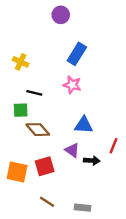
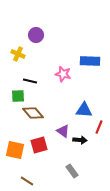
purple circle: (61, 15) -> (36, 35), moved
blue rectangle: (77, 54) -> (90, 61), moved, turned 60
blue triangle: (84, 125) -> (84, 110), moved
brown line: (47, 202) -> (27, 181), moved
gray rectangle: (82, 208) -> (72, 171), moved, turned 48

